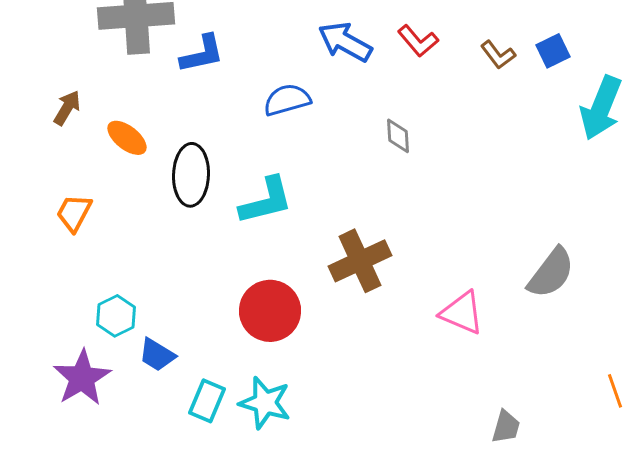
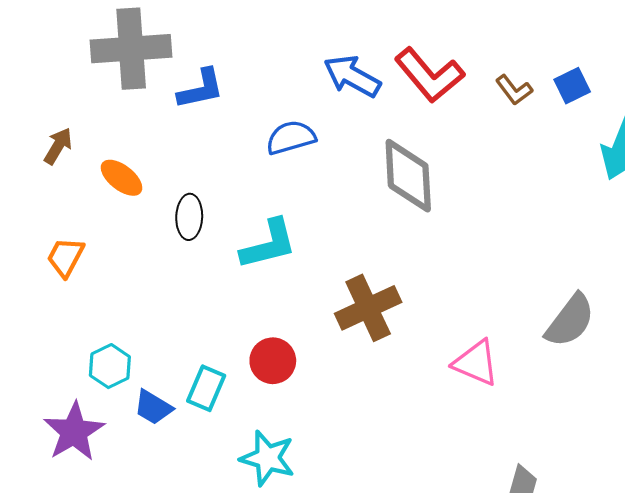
red L-shape: (418, 41) -> (429, 75), size x1.6
gray diamond: (398, 136) -> (408, 176), size x2.0
black ellipse: (191, 175) -> (189, 217), size x0.7
red circle: (270, 311) -> (273, 361), size x0.7
cyan rectangle: (207, 401) -> (206, 388), moved

